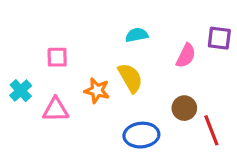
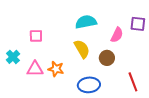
cyan semicircle: (137, 35) -> (86, 22), size x1.5
orange star: (97, 91) -> (56, 69), moved
brown circle: (184, 108) -> (107, 58), moved

